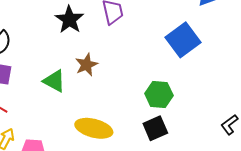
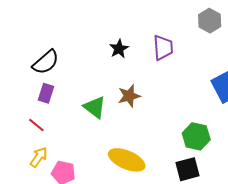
black star: (69, 20) -> (119, 49), size x0.7

